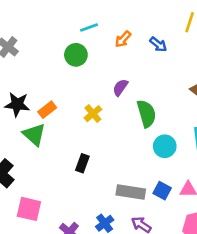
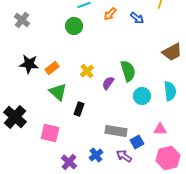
purple semicircle: (120, 87) -> (108, 83), moved
green triangle: (34, 134) -> (58, 92), moved
blue square: (162, 191) -> (137, 142), moved, turned 32
pink square: (29, 209) -> (50, 133), moved

